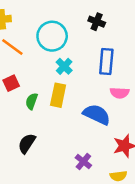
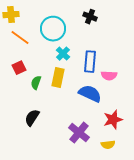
blue rectangle: (106, 61) -> (90, 62), moved
purple cross: (83, 161) -> (79, 133), size x1.5

